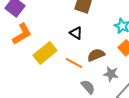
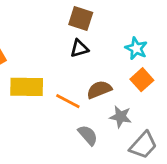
black triangle: (76, 33) -> (79, 48), moved, turned -48
yellow rectangle: (45, 53) -> (27, 87), turned 40

